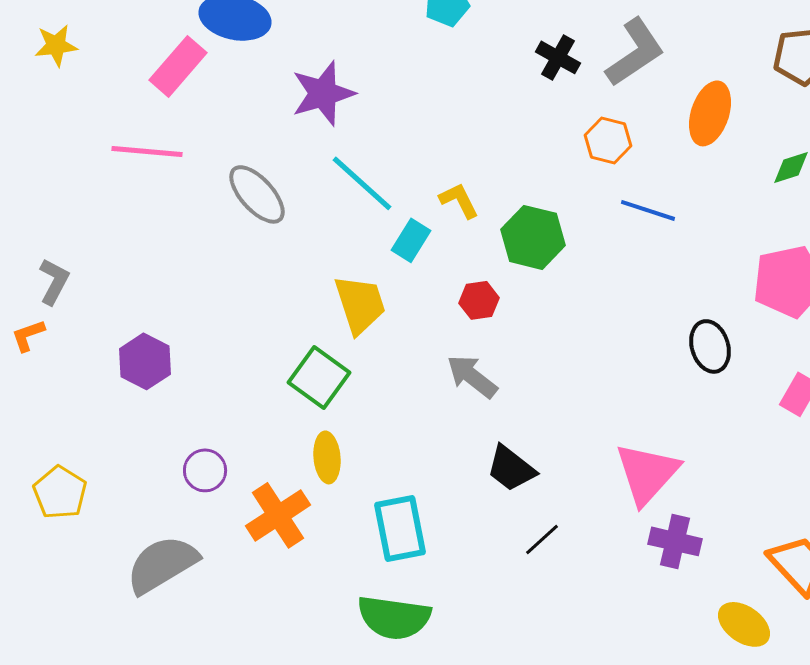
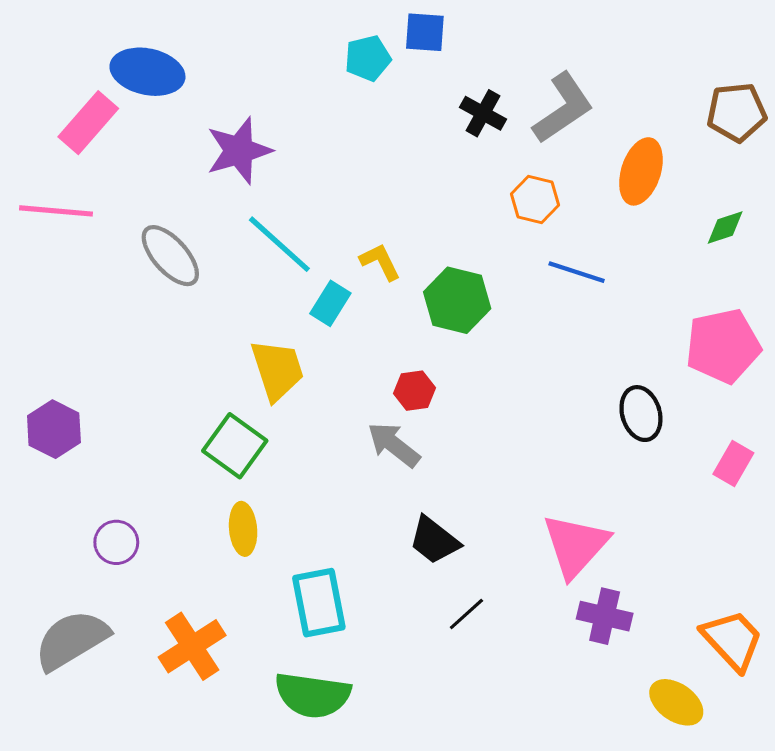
red hexagon: (479, 300) -> (414, 391), moved
orange cross: (278, 515) -> (192, 646), moved

